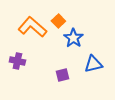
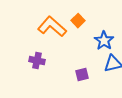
blue star: (73, 38) -> (104, 41), moved

